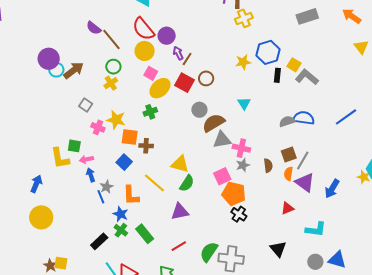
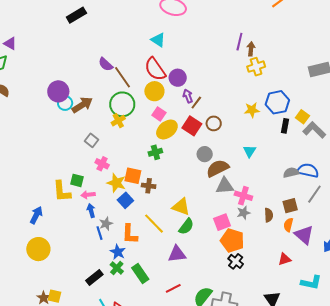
green circle: (113, 67) -> (122, 104), size x1.6
yellow star: (116, 120) -> (116, 183), moved
gray line: (303, 161) -> (314, 194), moved

